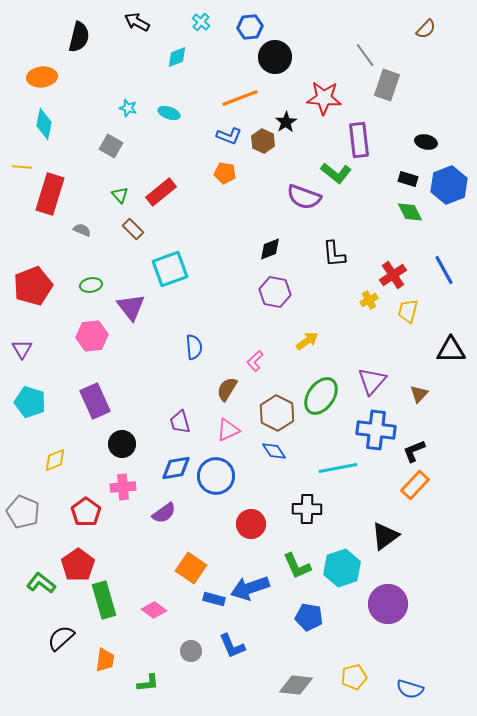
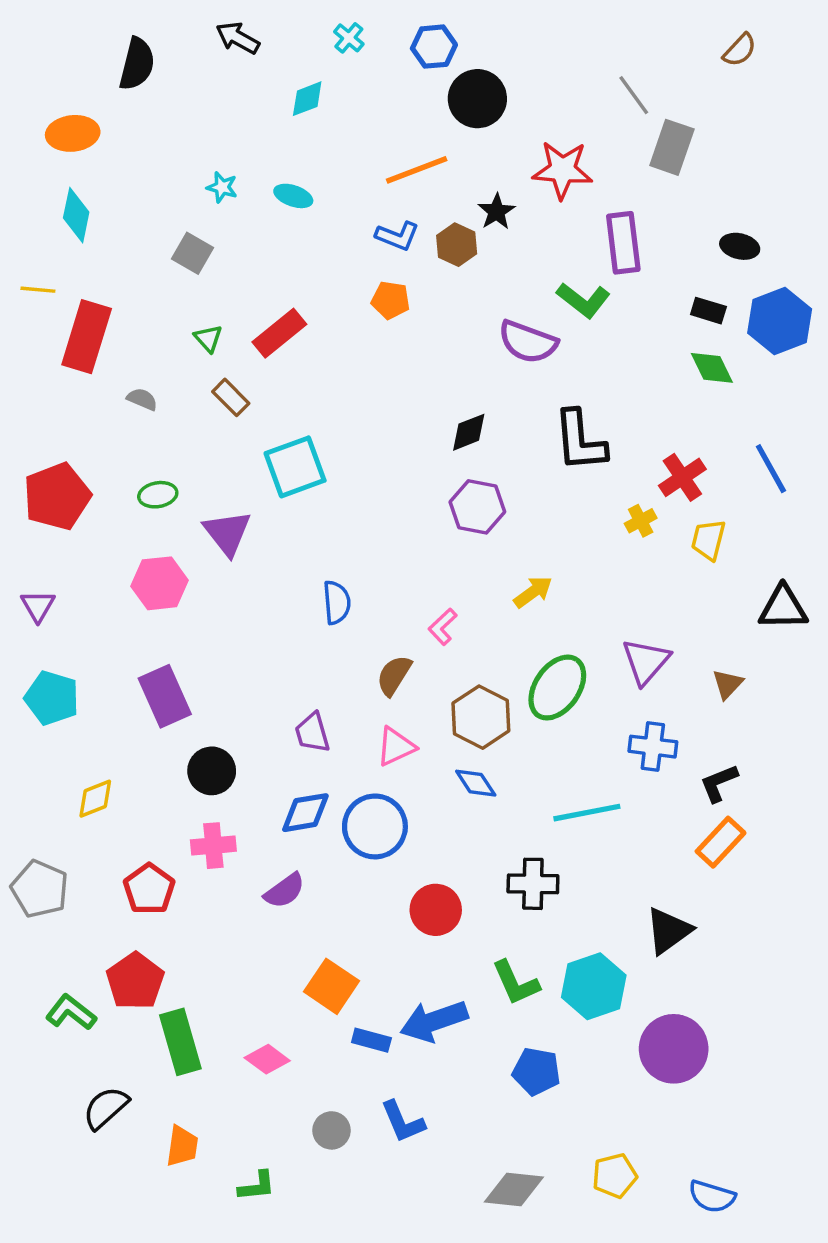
black L-shape: (334, 254) -> (580, 441), size x1.4
blue cross: (376, 430) -> (653, 747), size x0.7

